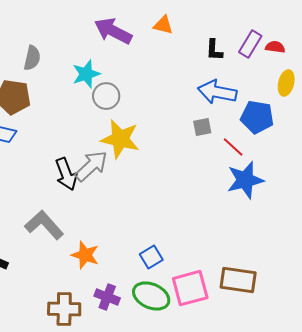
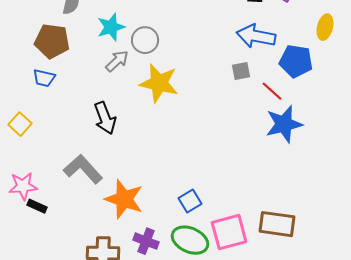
cyan star: (86, 74) -> (111, 27), moved
gray arrow: (91, 166) -> (117, 61), moved, size x0.7
orange star: (85, 255) -> (124, 199), size x1.4

